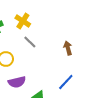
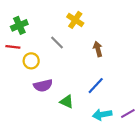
yellow cross: (23, 21) -> (75, 20), moved

